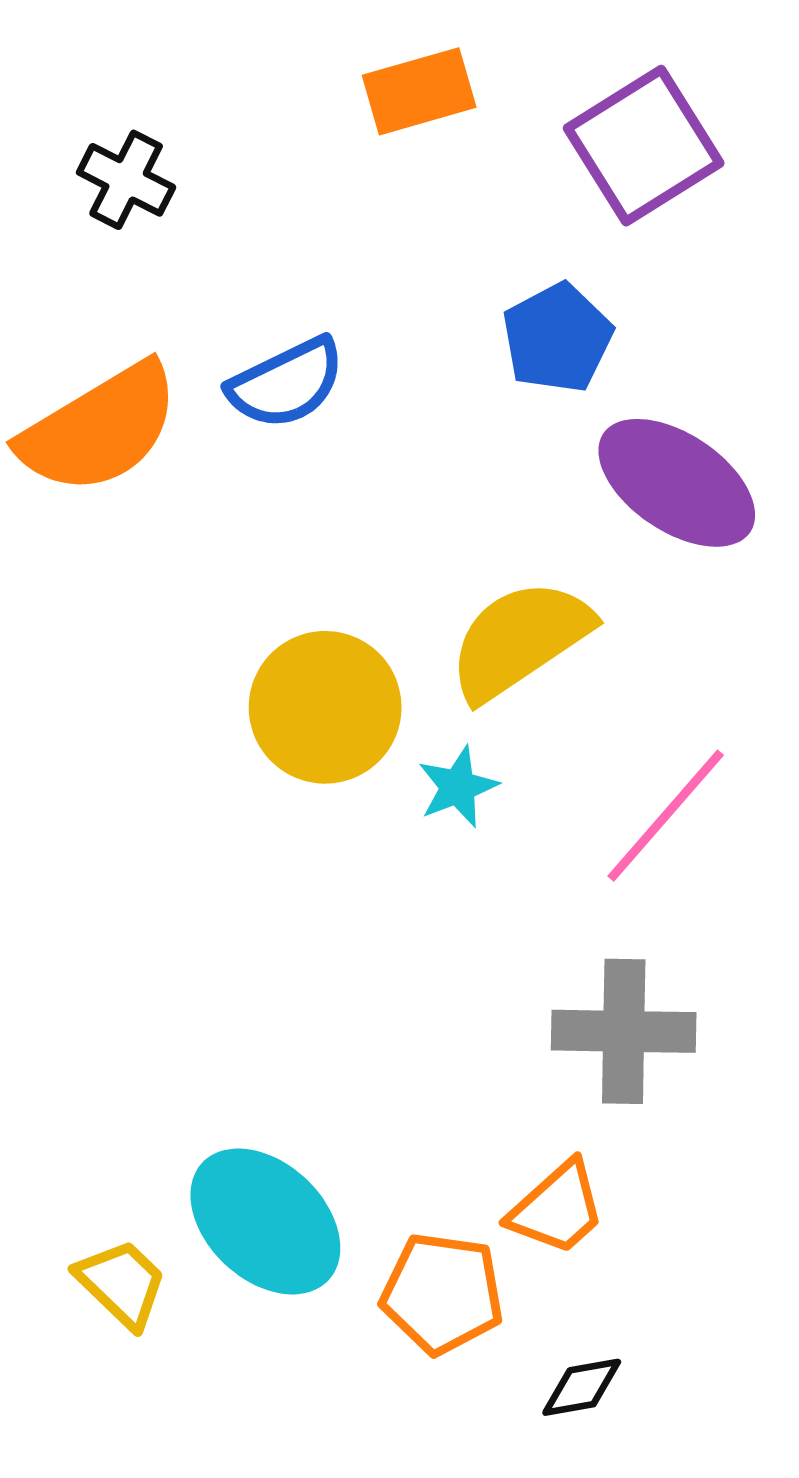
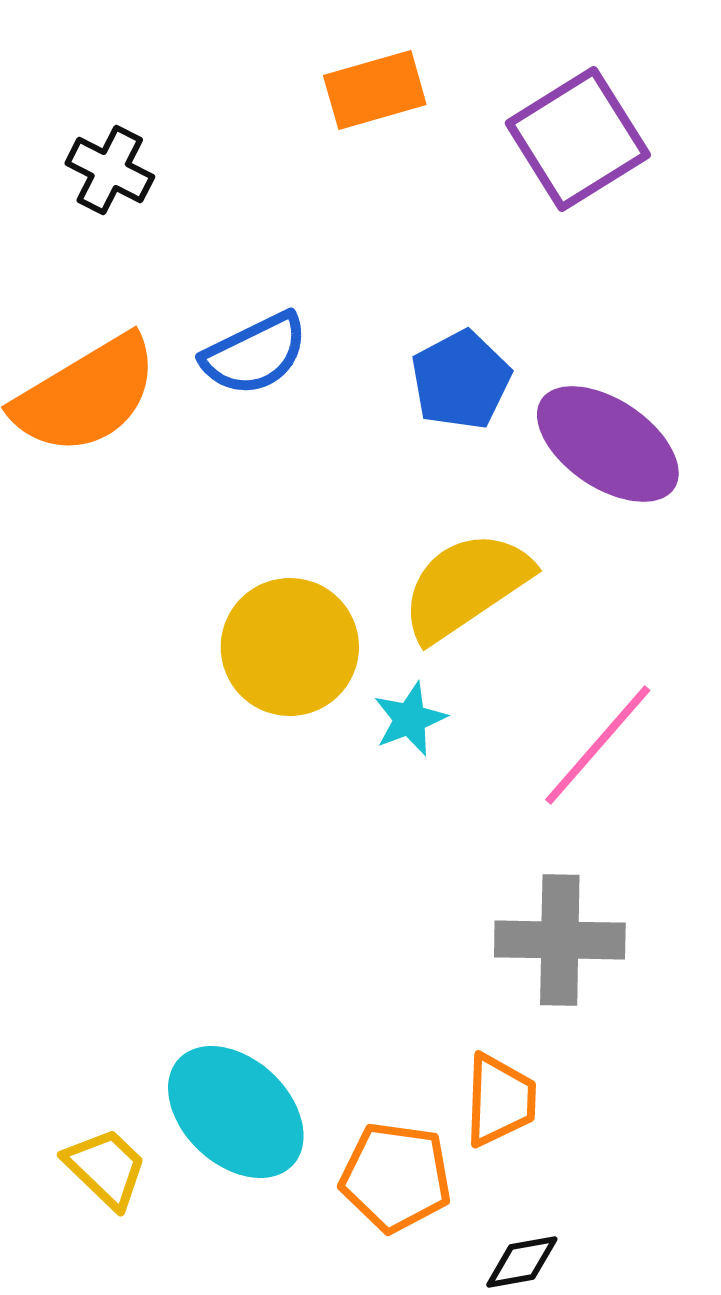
blue pentagon: (557, 338) -> (461, 380), moved
orange trapezoid: (557, 1208) -> (500, 1100), turned -46

